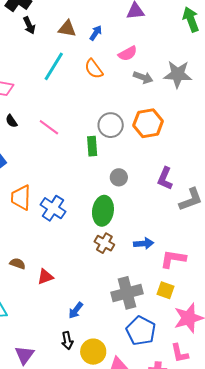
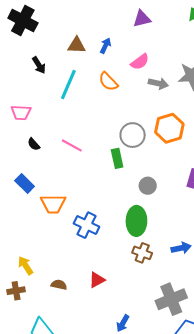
black arrow: (29, 25) -> (39, 65), moved
orange trapezoid: (21, 198) -> (53, 204), moved, turned -84
red triangle: (45, 277) -> (97, 280), moved

